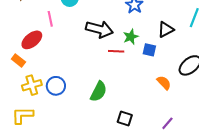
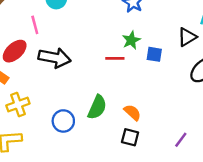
black arrow: (99, 29) -> (55, 58), moved
black triangle: (166, 30) -> (187, 37), moved
orange semicircle: (164, 83) -> (132, 112), moved
blue circle: (56, 86) -> (63, 121), moved

